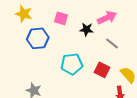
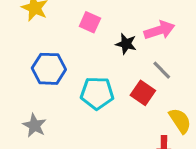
blue hexagon: (38, 38) -> (49, 69), moved
red square: (102, 70) -> (143, 93), moved

